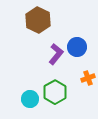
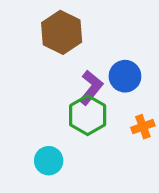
green hexagon: (55, 92) -> (88, 115), moved

